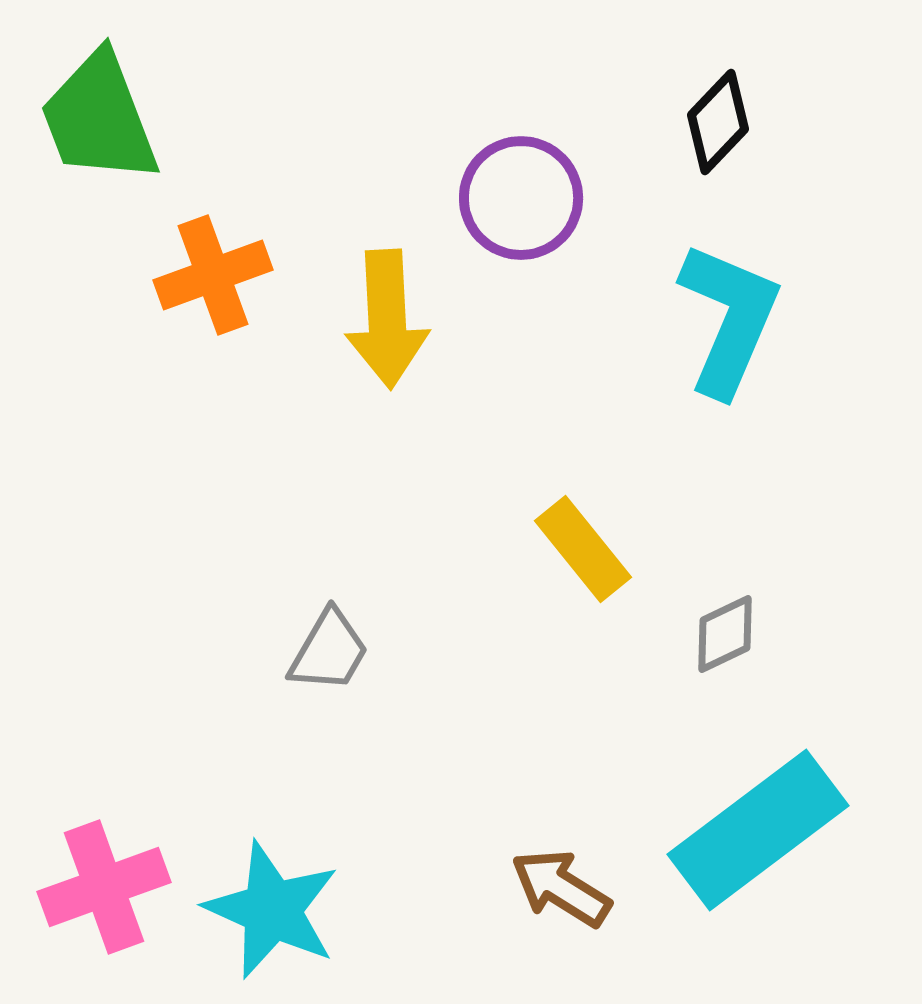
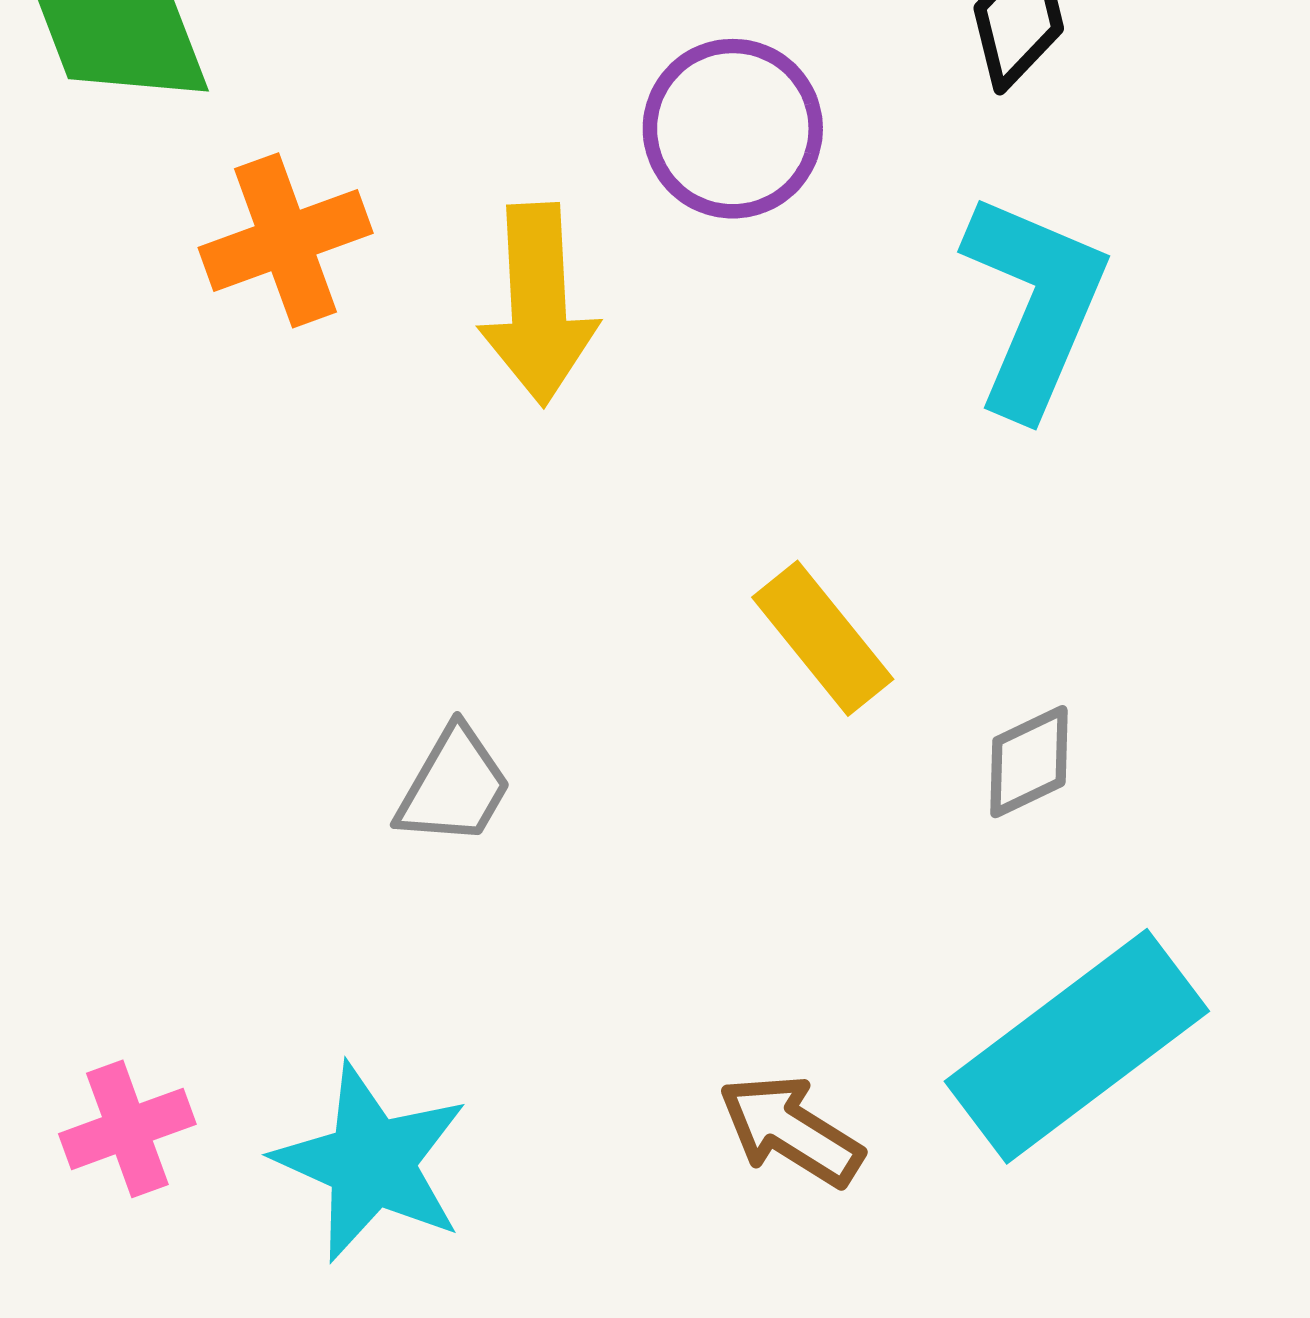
pink cross: (104, 887) -> (127, 1129), size x0.7

